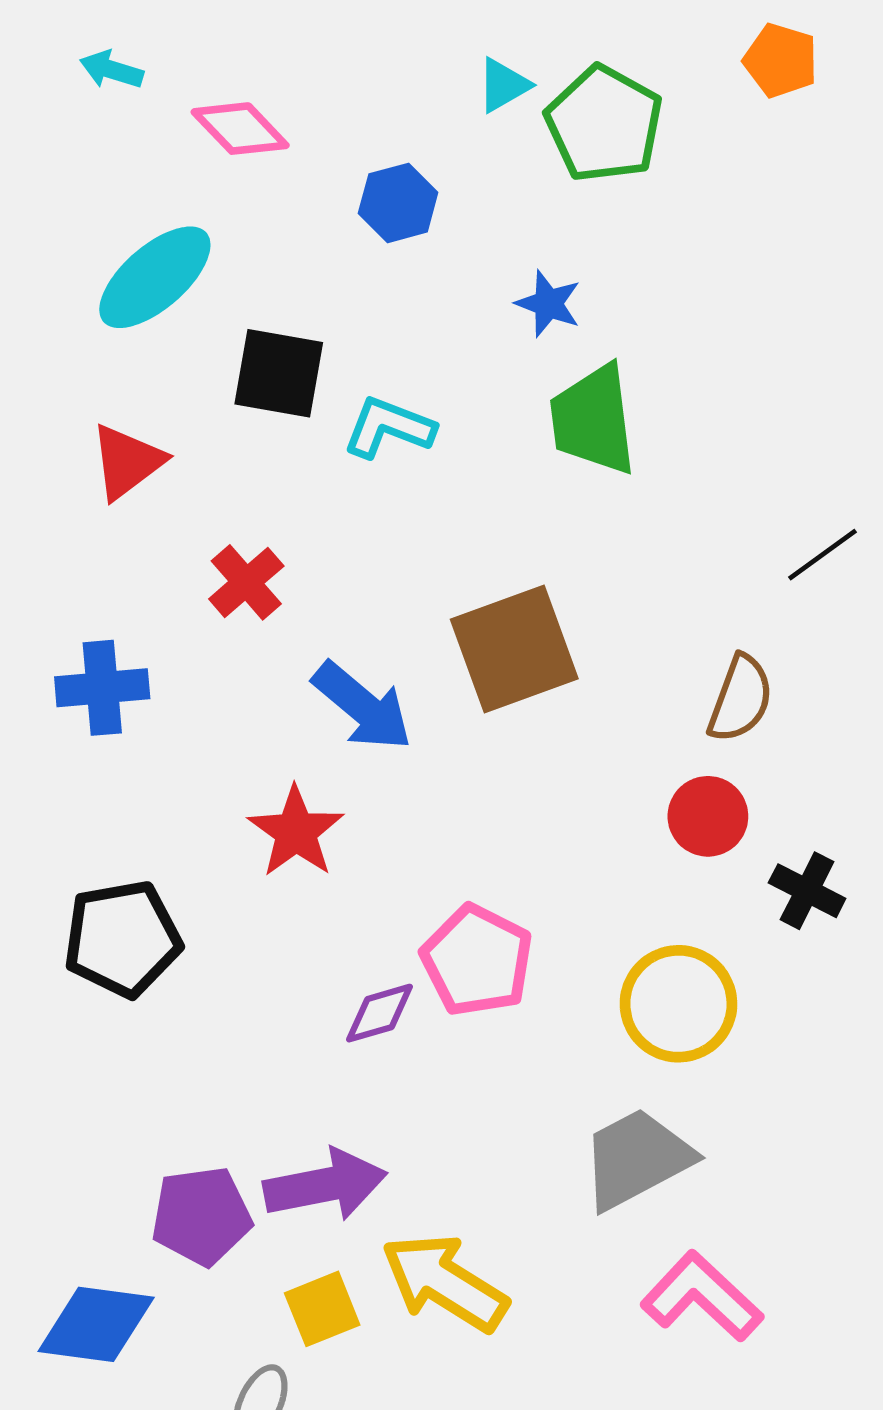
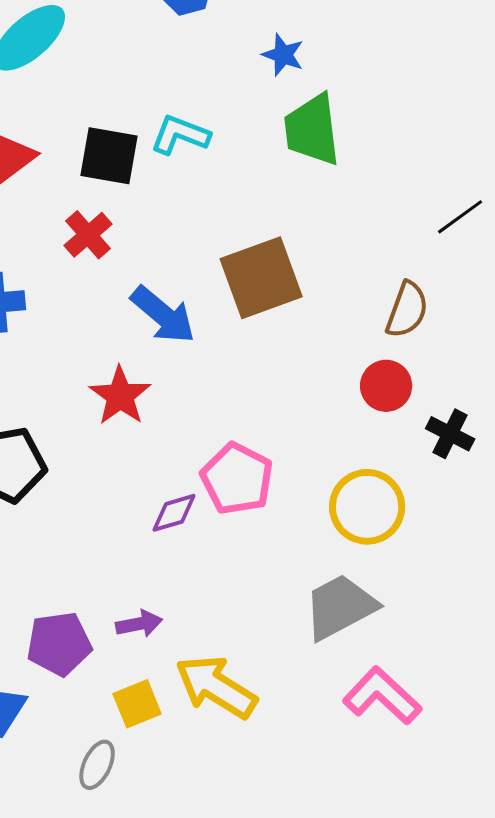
black square: (279, 373) -> (109, 156), moved
purple arrow: (325, 1185) -> (139, 624), size x0.6

